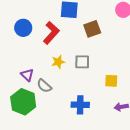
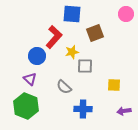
blue circle: (23, 28) -> (37, 56), moved
yellow star: (58, 62) -> (72, 52), moved
gray semicircle: (44, 86) -> (64, 87), moved

